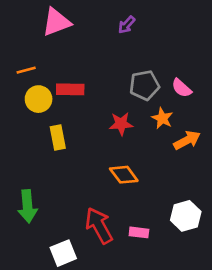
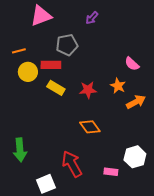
gray pentagon: (144, 85) -> (67, 45), moved
yellow rectangle: (58, 138) -> (56, 88), moved, turned -48
pink rectangle: (139, 232) -> (111, 172), moved

